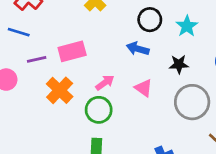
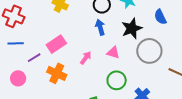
blue arrow: (138, 49) -> (100, 27), turned 77
black star: (179, 64) -> (132, 28), size x1.5
green circle: (99, 110) -> (117, 80), moved

